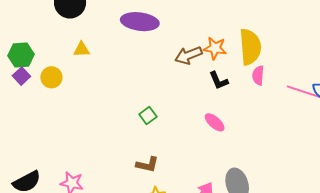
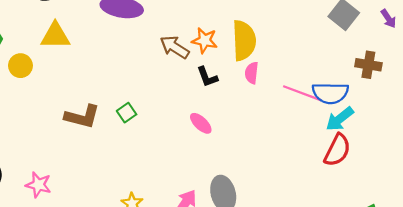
yellow triangle: (82, 49) -> (55, 36), size x1.6
brown arrow: (188, 55) -> (175, 47), turned 52
brown L-shape: (147, 165) -> (82, 117), moved, size x1.4

